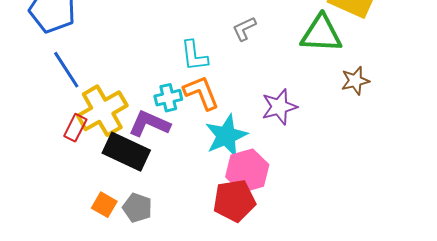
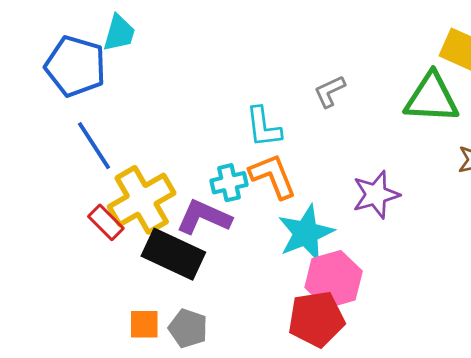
red rectangle: (75, 128) -> (106, 222), turned -72
orange square: (104, 205) -> (144, 324), turned -30

